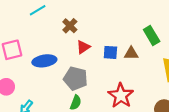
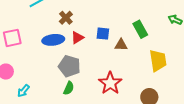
blue square: (110, 52) -> (103, 34), moved
blue ellipse: (44, 61) -> (53, 40), moved

